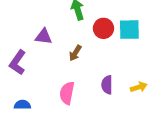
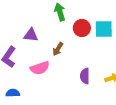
pink semicircle: (67, 93) -> (40, 68), moved, turned -120

